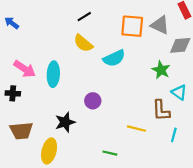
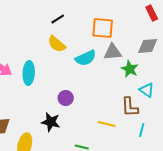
gray triangle: (160, 25) -> (113, 52), moved, turned -30
black star: (65, 122) -> (51, 122), moved, turned 30

